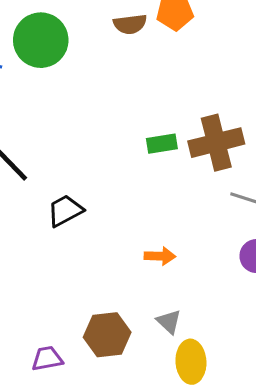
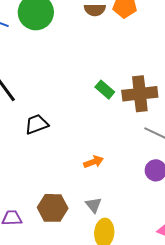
green rectangle: (162, 144) -> (105, 90), turned 42
orange arrow: (160, 256) -> (94, 162), turned -30

